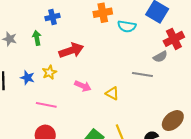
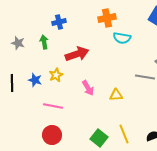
cyan semicircle: (127, 26) -> (122, 38), moved
pink arrow: (83, 86) -> (88, 88), turned 35
yellow triangle: (112, 93) -> (116, 95), turned -32

